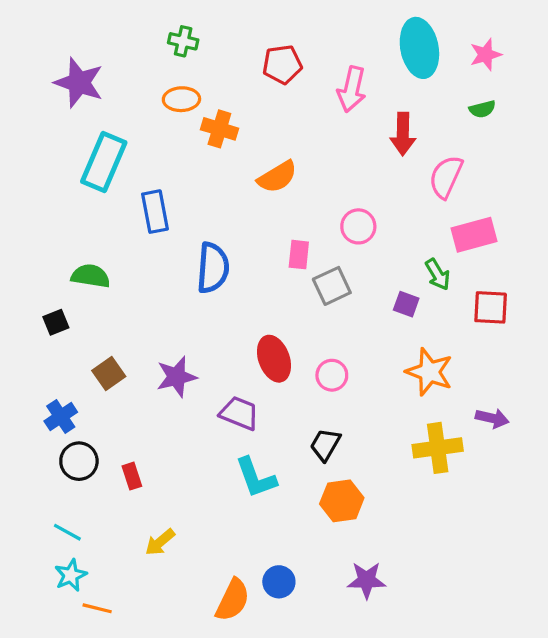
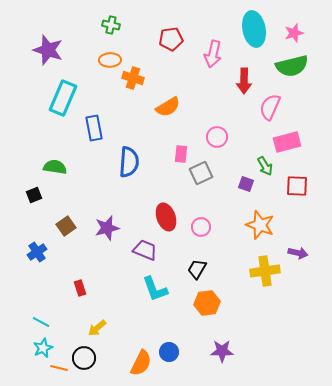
green semicircle: (482, 109) -> (292, 66), size x2.0
black circle: (79, 461) -> (84, 358), moved

